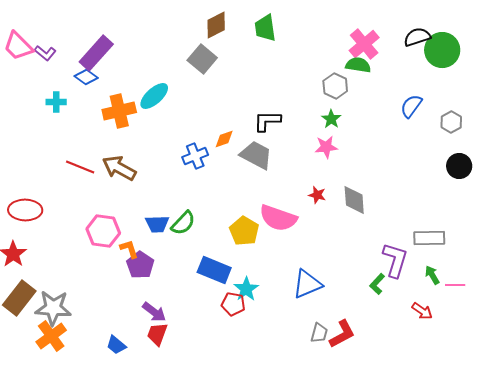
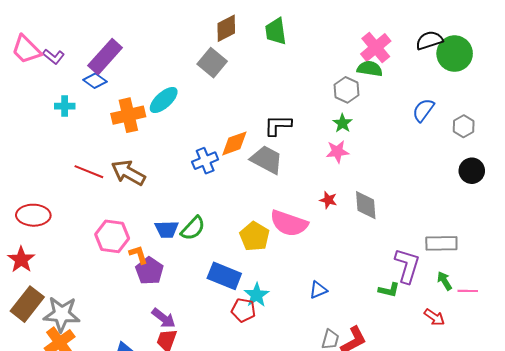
orange diamond: (224, 139) -> (234, 143), size x1.4
blue triangle: (307, 284) -> (318, 290), size x0.6
green L-shape: (377, 284) -> (389, 290), turned -120

